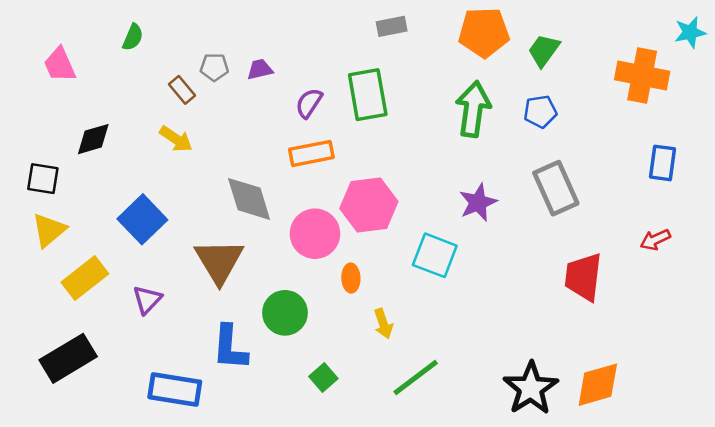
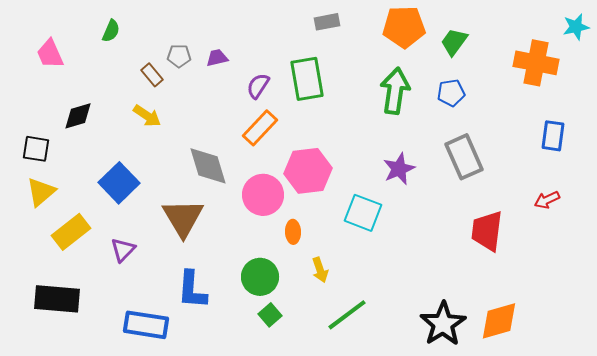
orange rectangle: (311, 153) -> (260, 128), turned -36
green circle: (285, 313) -> (260, 277), moved
black rectangle: (68, 358) -> (57, 299), turned 36

